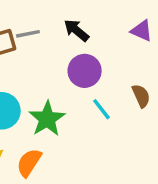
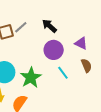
purple triangle: (142, 31) -> (81, 43), moved
gray line: (28, 34) -> (21, 27), turned -32

